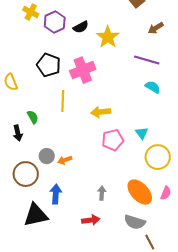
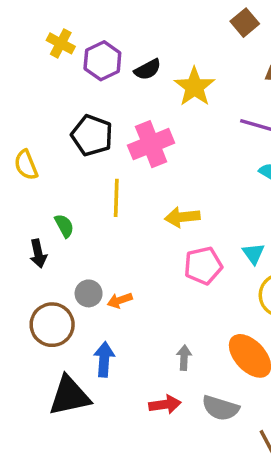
gray semicircle: (135, 222) -> (220, 408), moved

